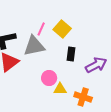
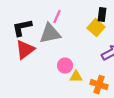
yellow square: (62, 29) -> (96, 28), moved
black rectangle: (71, 54) -> (102, 15), moved

